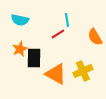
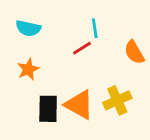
black rectangle: (34, 58) -> (48, 109), moved

